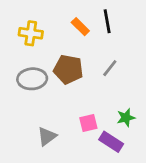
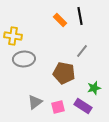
yellow cross: (31, 33) -> (13, 36), moved
brown pentagon: (68, 69) -> (64, 73), moved
pink square: (88, 123) -> (58, 107), moved

